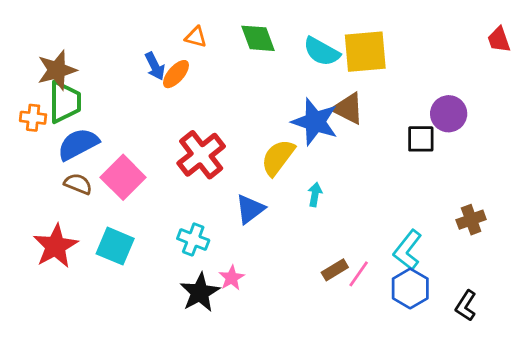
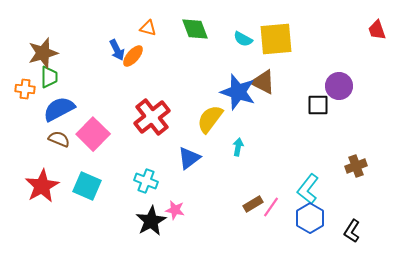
cyan semicircle: (322, 52) -> (243, 39), size x0.7
green trapezoid: (65, 102) -> (49, 77), size x0.7
pink star: (232, 278) -> (175, 210), turned -30

